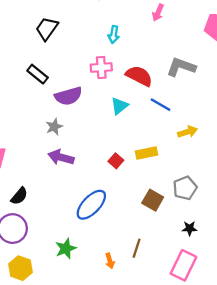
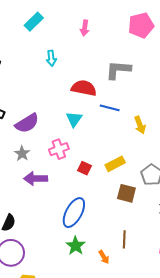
pink cross: (101, 67) -> (59, 149), moved
yellow arrow: (188, 132) -> (140, 125), turned 102
yellow rectangle: (147, 153) -> (115, 164), moved
green star: (66, 249) -> (76, 246), moved

